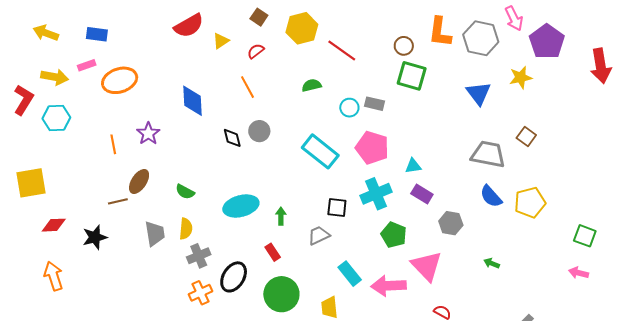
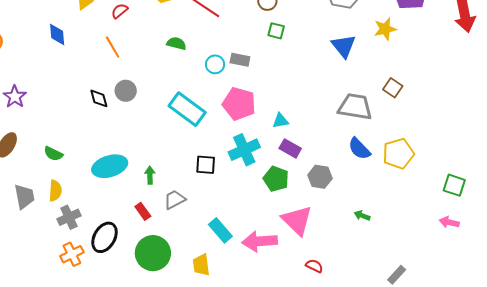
green square: (412, 76) -> (276, 31), size x0.6
green semicircle: (312, 85) -> (176, 43), turned 30
blue diamond: (192, 101) -> (57, 35), moved, size x0.7
gray trapezoid: (319, 235) -> (175, 200), moved
green pentagon: (394, 235) -> (276, 179), moved

